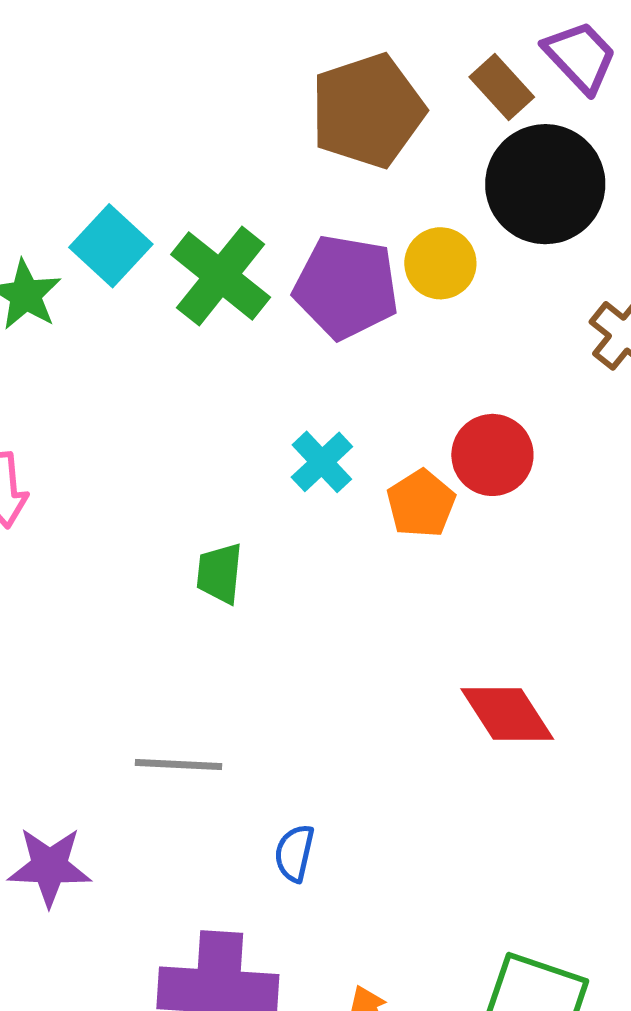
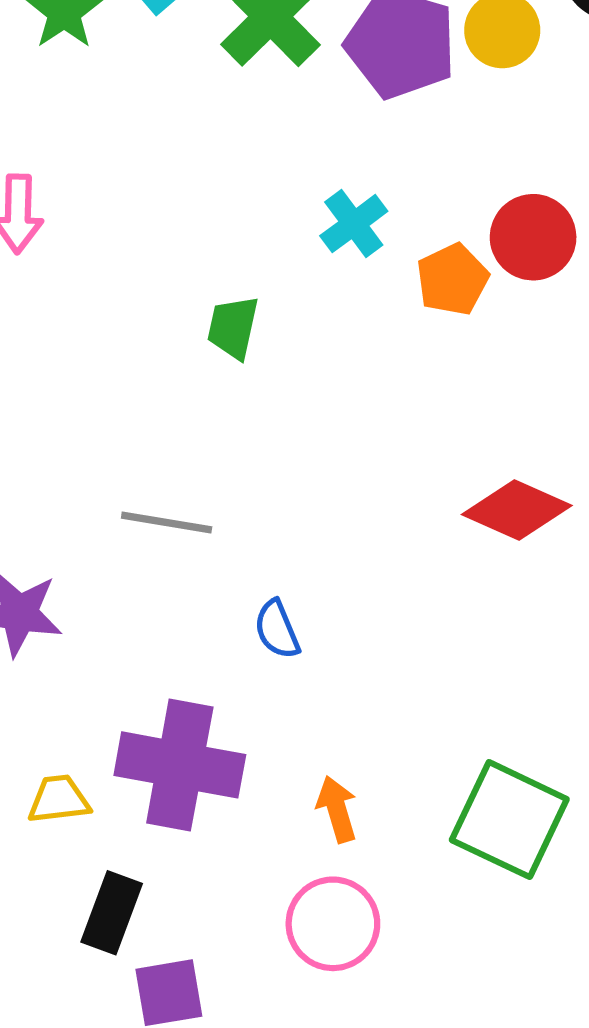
red diamond: (507, 714) -> (517, 510), turned -40
blue semicircle: (294, 853) -> (277, 629), turned -42

